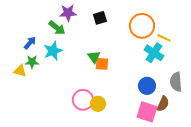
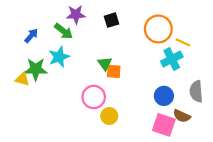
blue arrow: (30, 43) -> (31, 36), moved
cyan cross: (154, 53) -> (172, 59), turned 30
green star: (32, 62) -> (36, 69), size x1.5
pink circle: (83, 100) -> (94, 97), moved
brown semicircle: (163, 104) -> (182, 116), turned 91

